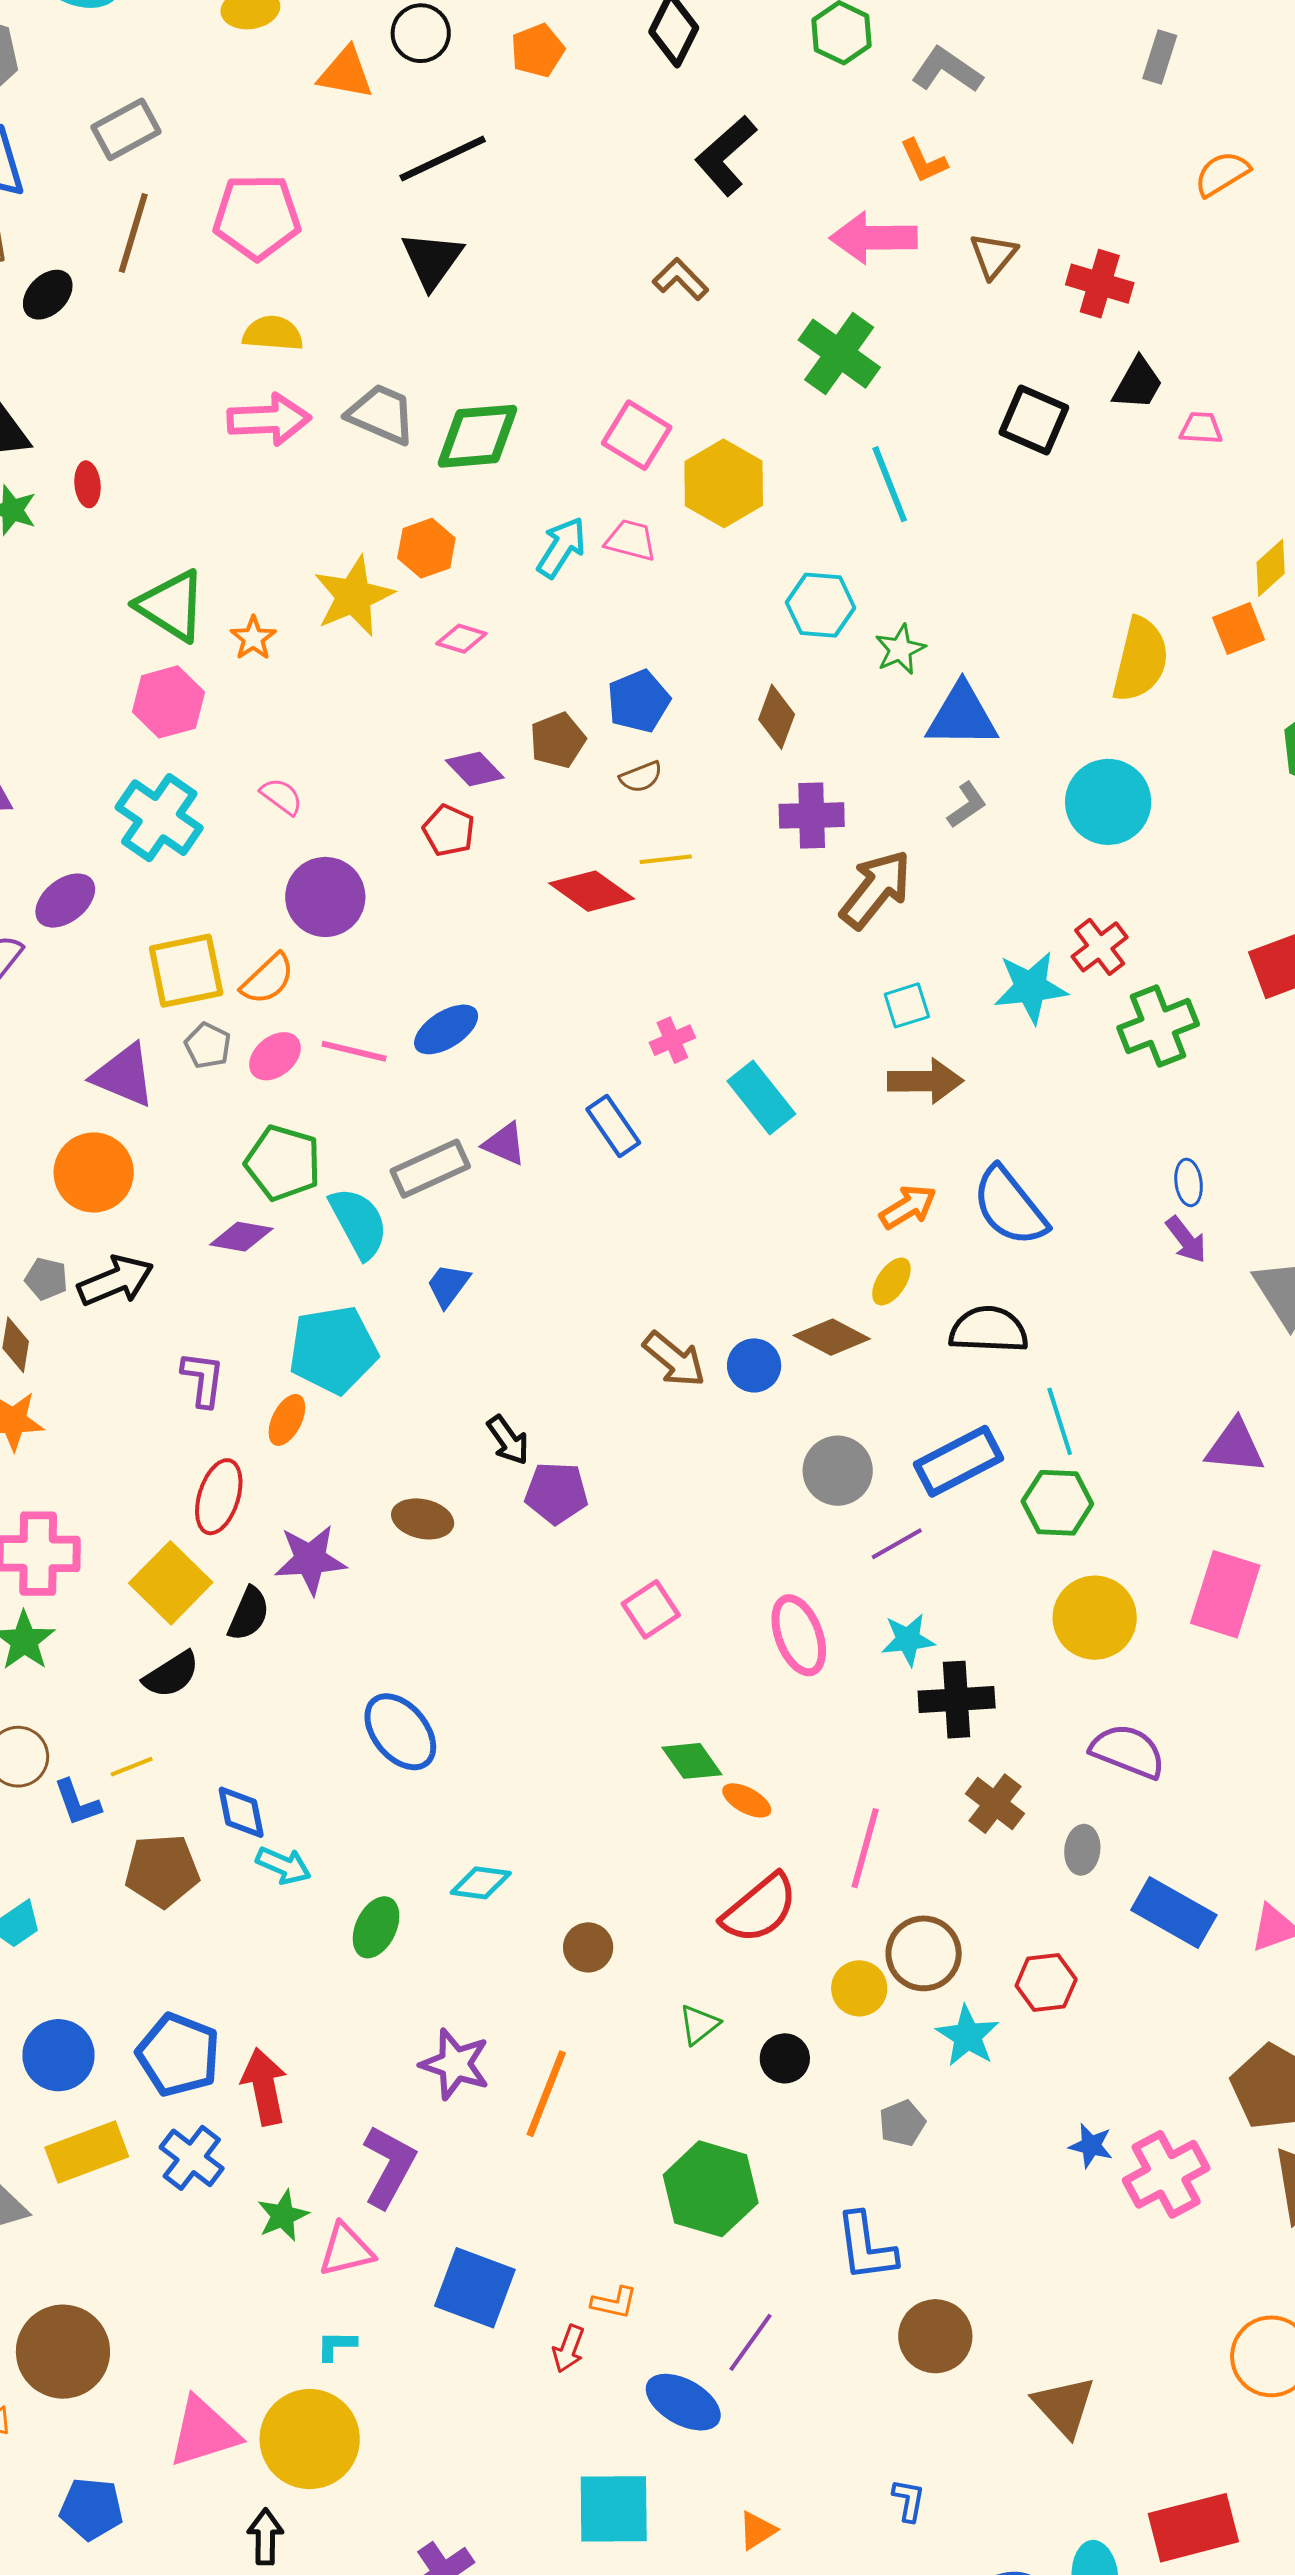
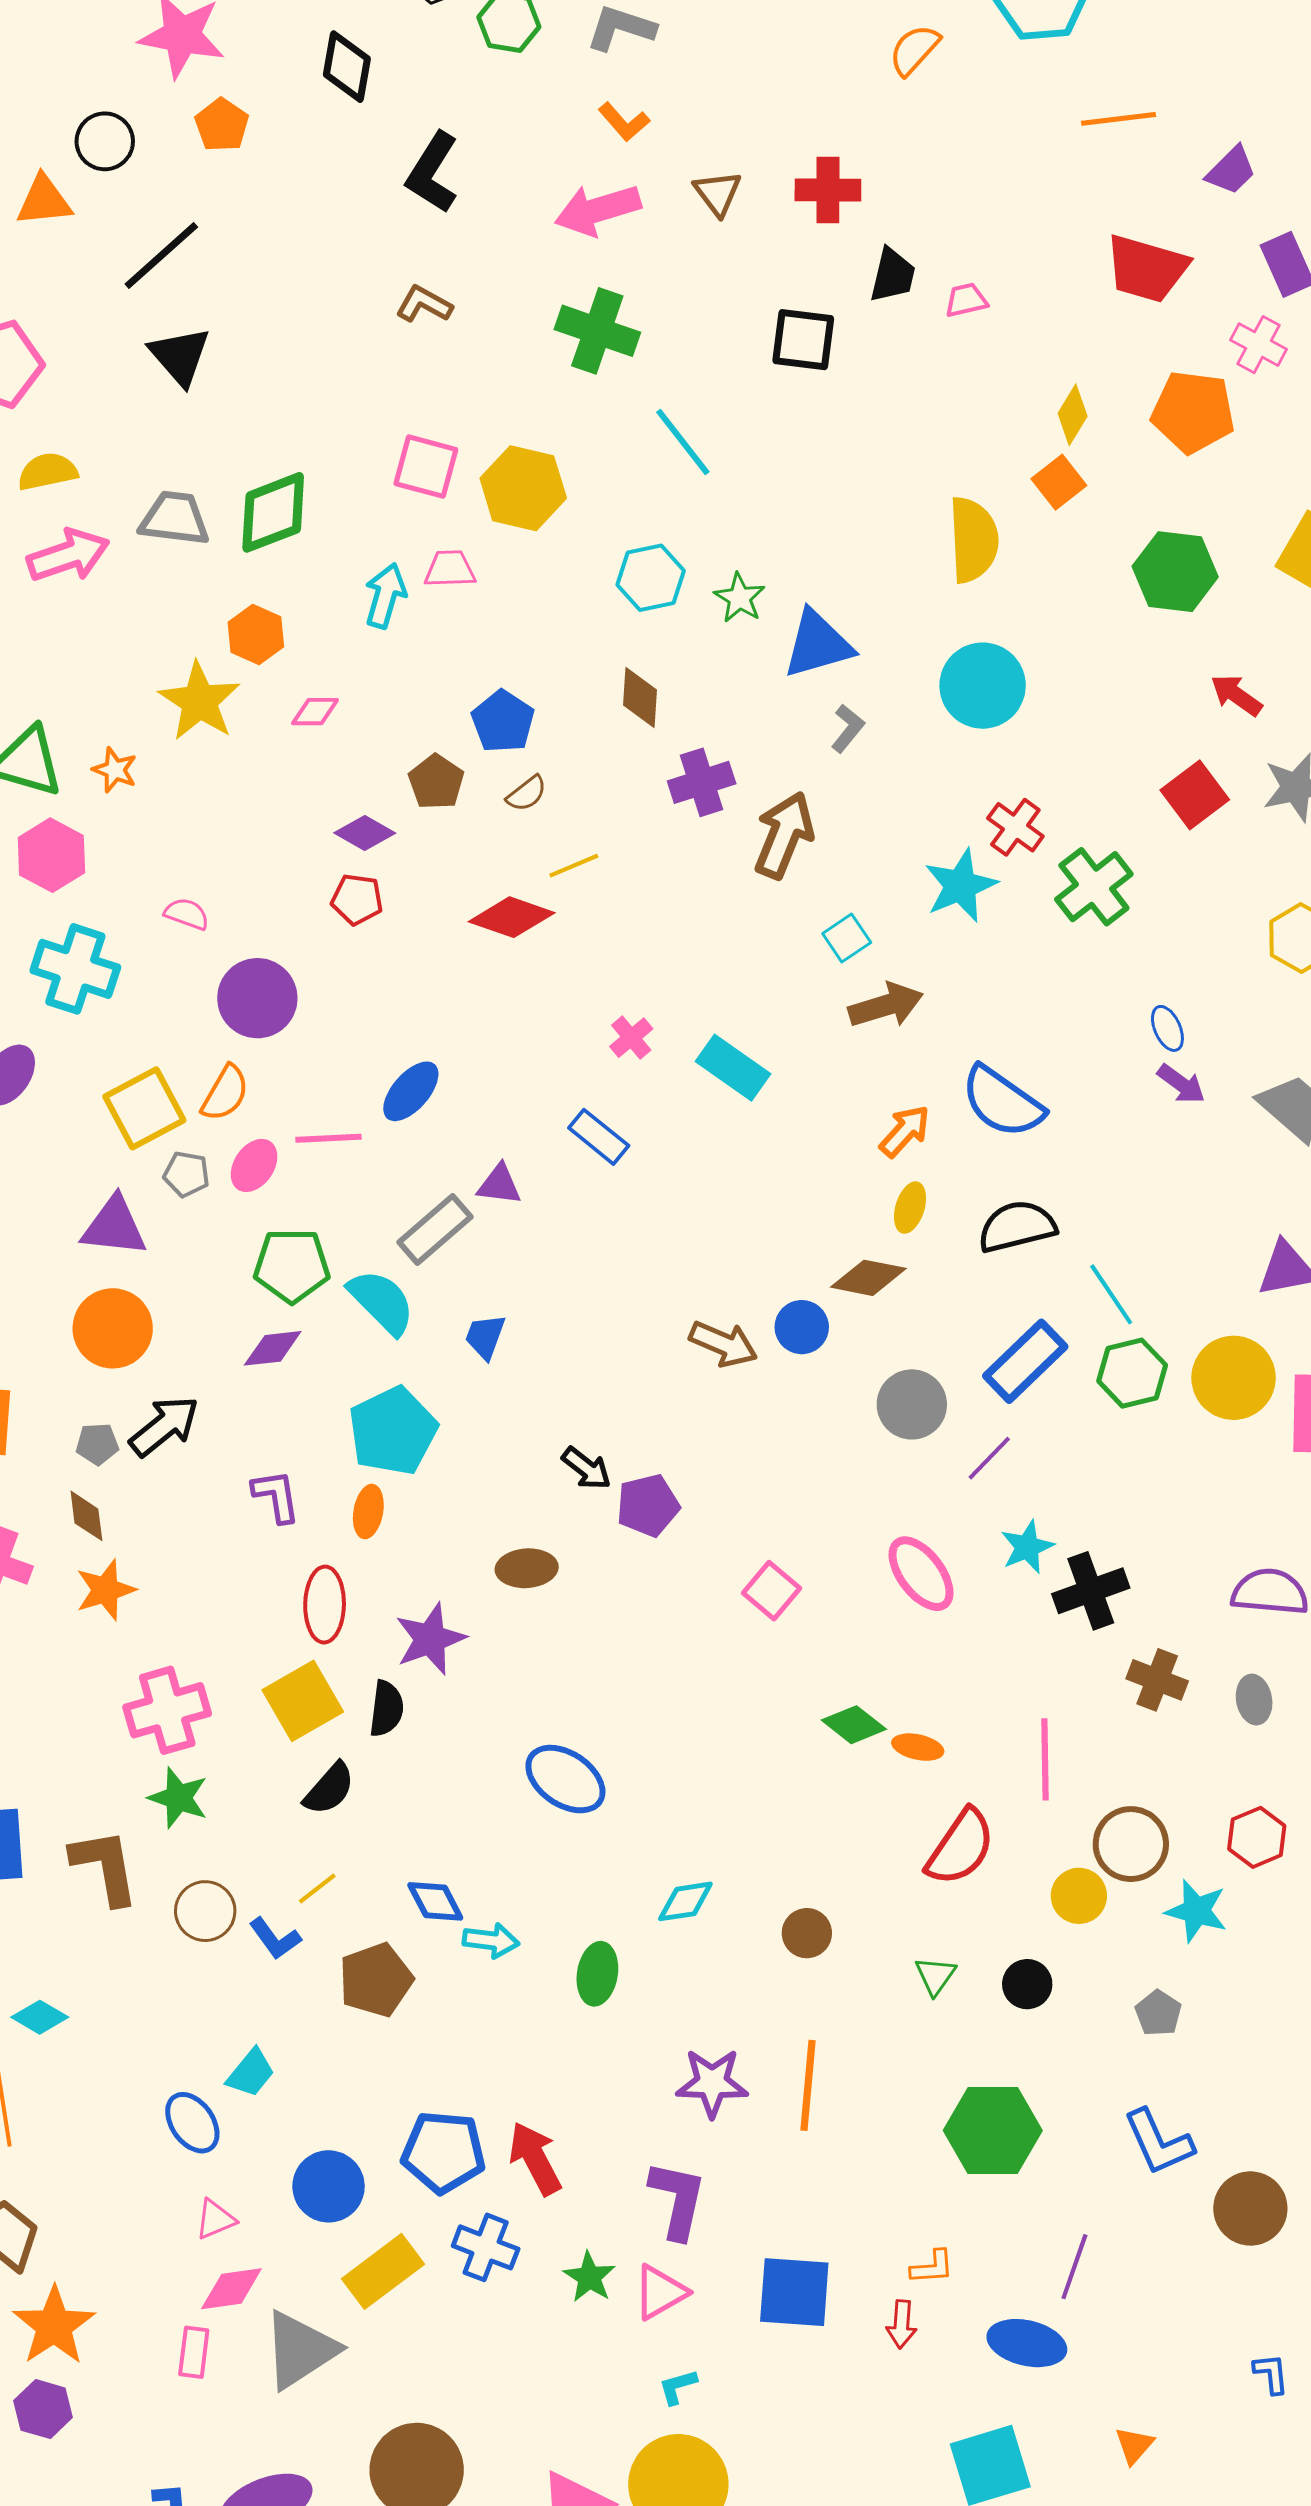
yellow square: (171, 1583) -> (303, 1701), turned 32
yellow circle: (1095, 1618) -> (1234, 1378), moved

